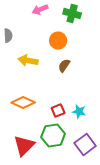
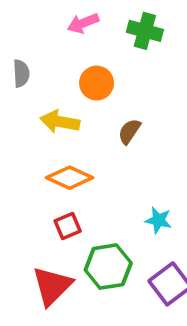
orange circle: (58, 40) -> (97, 83), moved
orange diamond: (23, 102) -> (70, 178), moved
red square: (58, 110) -> (68, 226), moved

